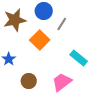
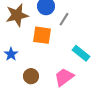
orange square: (40, 40) -> (42, 35), turned -36

